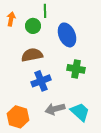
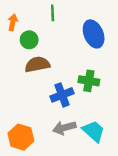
green circle: (33, 26) -> (29, 40), moved
blue ellipse: (67, 35) -> (94, 34), moved
blue cross: (41, 81) -> (62, 95), moved

